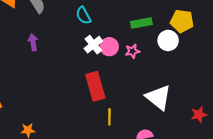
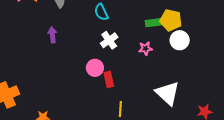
yellow pentagon: (182, 21) -> (171, 20), moved
pink circle: (109, 47) -> (95, 68), moved
red rectangle: (95, 86) -> (109, 79), size x0.6

